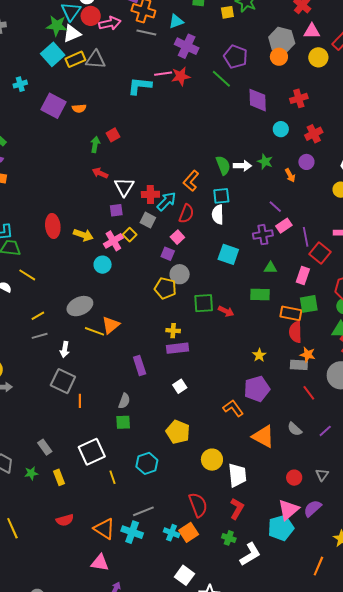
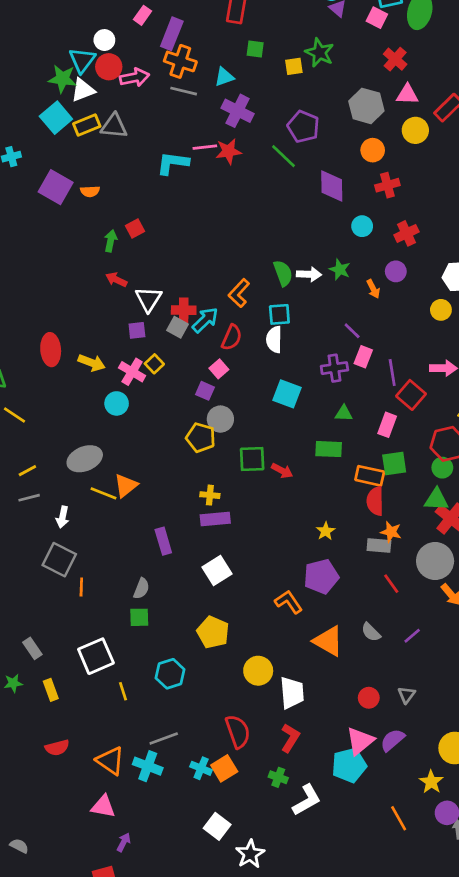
orange circle: (279, 57) -> (373, 150), moved
gray square: (148, 220) -> (177, 327), moved
pink rectangle: (284, 226) -> (363, 357), turned -35
pink cross: (113, 241) -> (132, 372), turned -30
white square: (180, 386) -> (217, 570), size x1.5
orange line: (318, 566) -> (399, 818), turned -54

